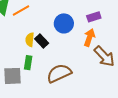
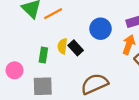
green rectangle: (28, 63) -> (43, 55), moved

